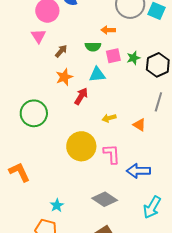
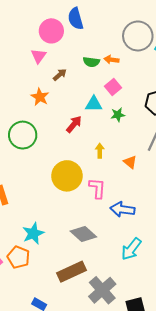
green semicircle: (93, 47) -> (91, 62), moved
pink square: (113, 56) -> (113, 87), turned -35
green star: (133, 58) -> (118, 115), moved
orange star: (64, 77) -> (40, 97), moved, turned -30
yellow arrow: (109, 118) -> (100, 151), turned 96
cyan star: (57, 205) -> (33, 233), size x1.5

